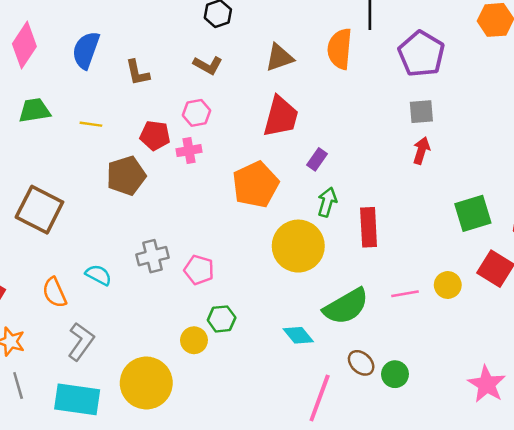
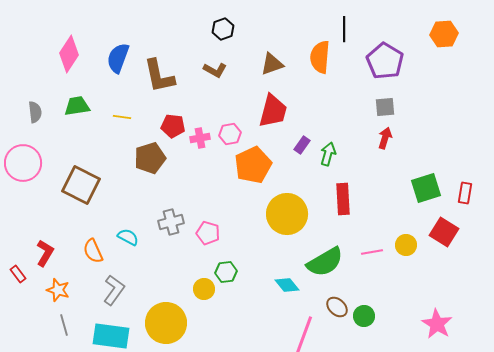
brown L-shape: (137, 73) -> (159, 76), size x1.6
pink hexagon: (196, 113) -> (230, 134), moved
green arrow: (327, 202) -> (328, 154), moved

